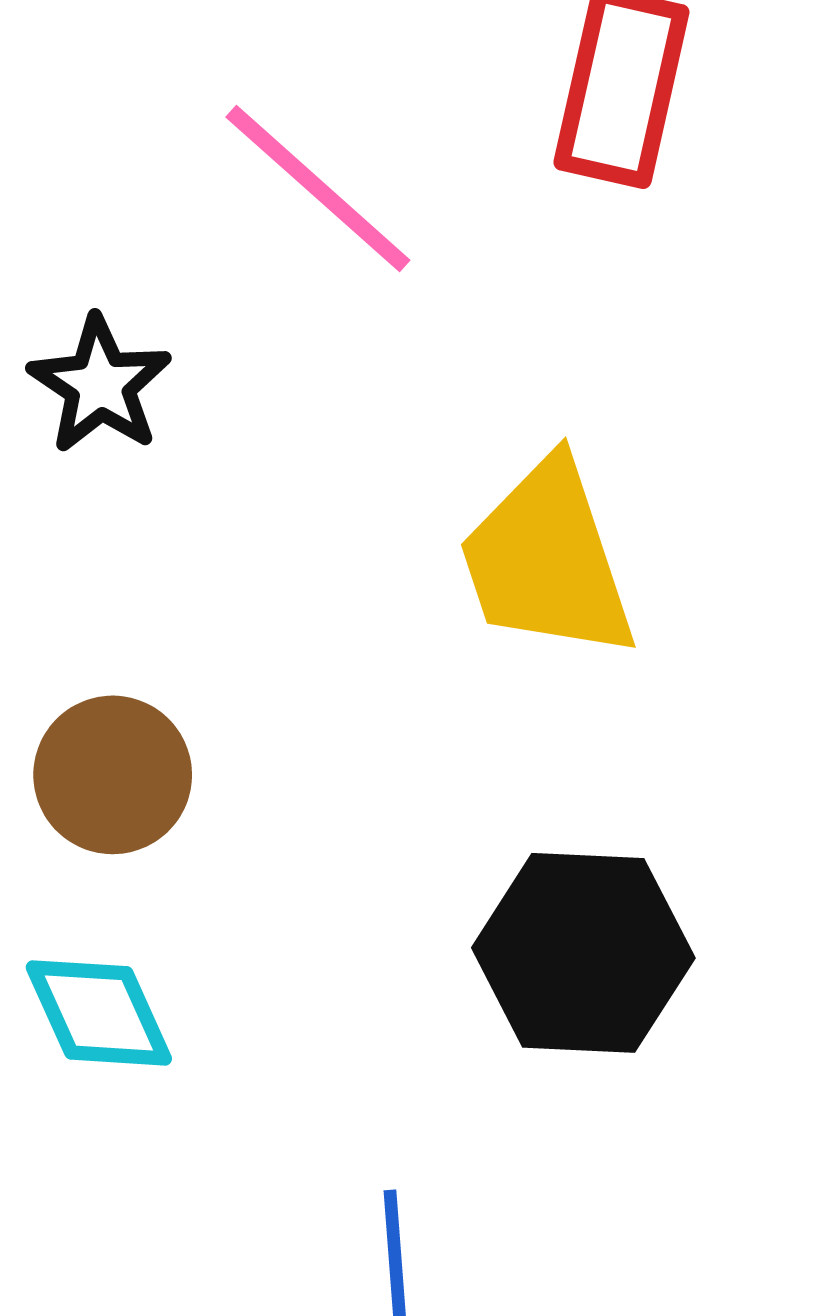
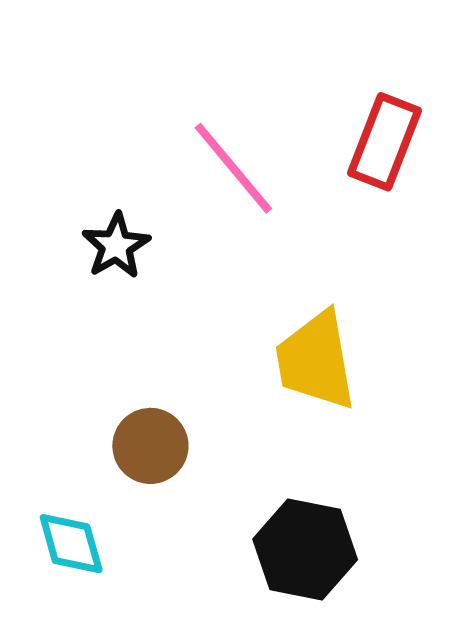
brown circle: (113, 775) -> (150, 446), moved

